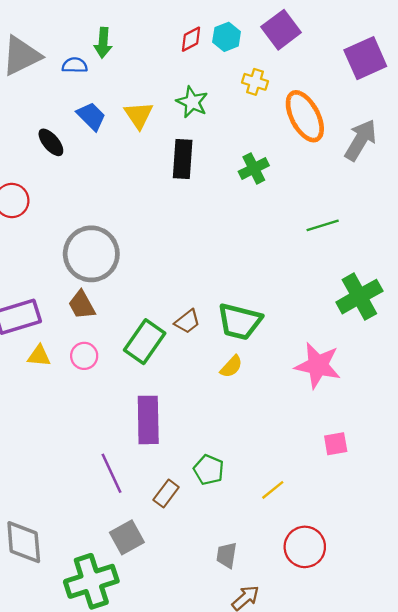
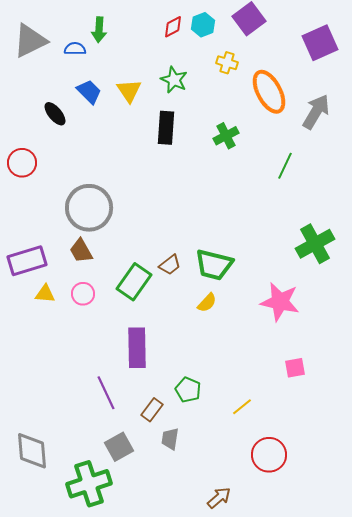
green line: (323, 225) -> (285, 166), moved, turned -48
gray trapezoid: (227, 555) -> (170, 439), moved

